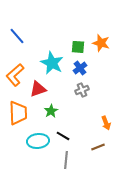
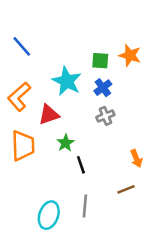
black line: (63, 136) -> (81, 165), moved, turned 40
cyan ellipse: (38, 141) -> (49, 215), moved, turned -65

